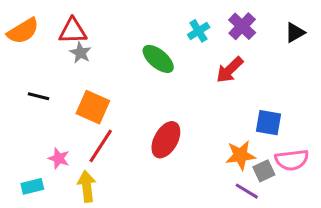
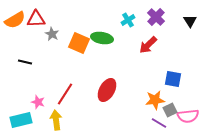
red triangle: (73, 31) -> (36, 19), moved
black triangle: (295, 33) -> (190, 21), turned -32
green ellipse: (158, 59) -> (102, 38), turned -30
orange square: (93, 107) -> (79, 43), moved
pink semicircle: (292, 160) -> (188, 116), moved
cyan rectangle: (32, 186) -> (21, 120), size x1.5

